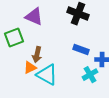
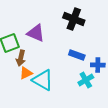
purple triangle: (34, 17) -> (36, 33), moved
brown arrow: (37, 55) -> (21, 58), moved

